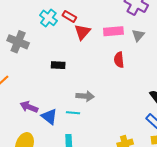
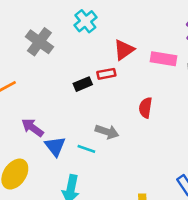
red rectangle: (69, 16) -> (106, 74), moved, turned -56
red semicircle: (119, 60) -> (145, 108), moved
black rectangle: (58, 65) -> (83, 84), turned -40

